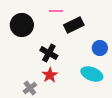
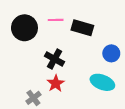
pink line: (56, 11) -> (56, 20), moved
black rectangle: (74, 25) -> (82, 28), turned 42

